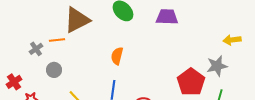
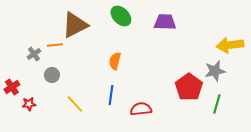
yellow arrow: (232, 40) -> (230, 45), size x1.5

